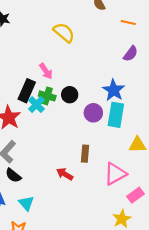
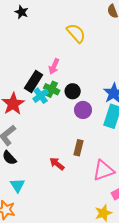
pink arrow: (46, 71) -> (54, 66), turned 49
purple circle: (93, 113) -> (83, 110), moved

